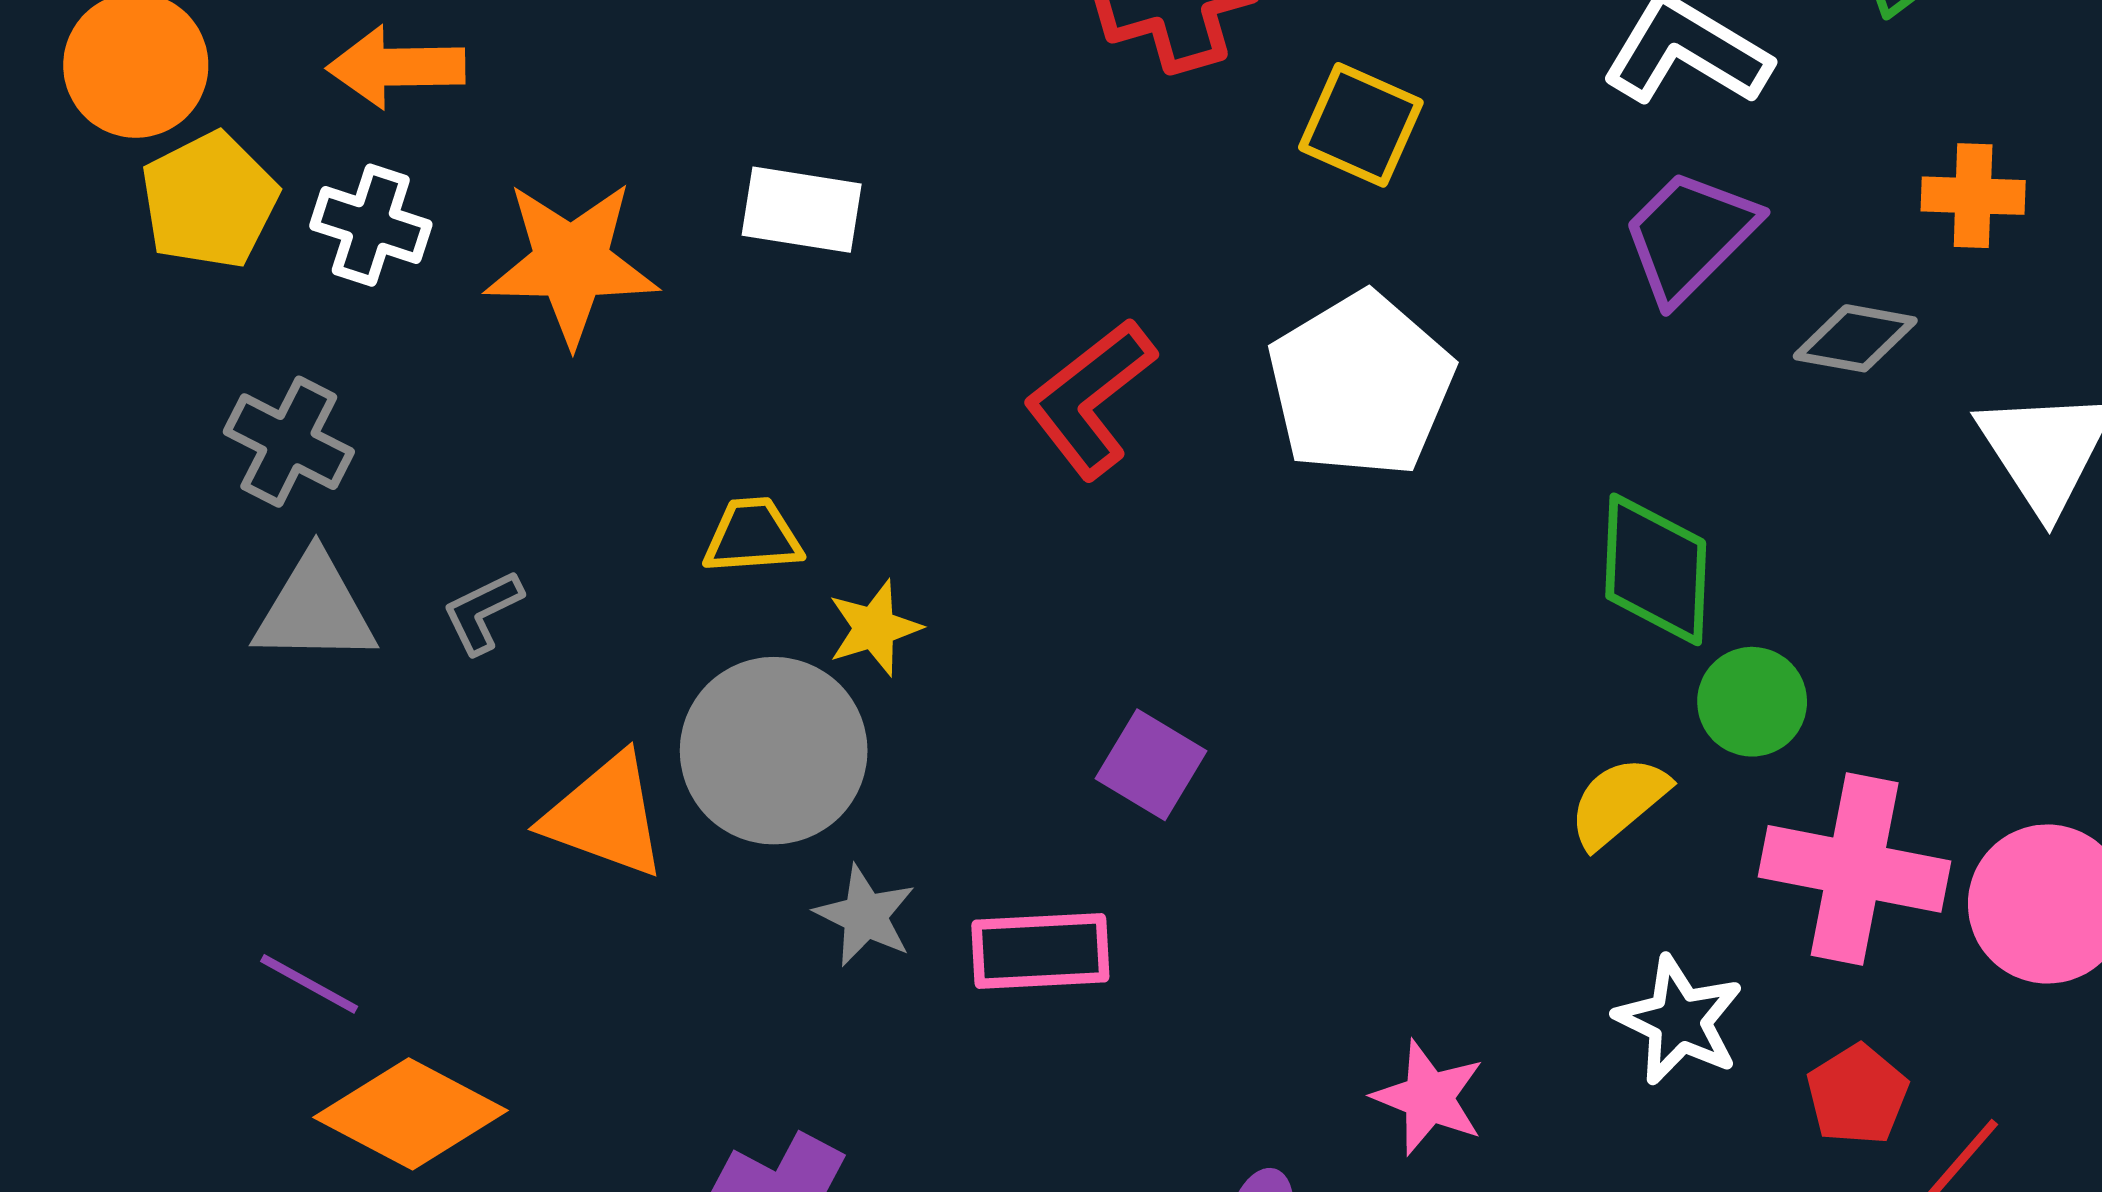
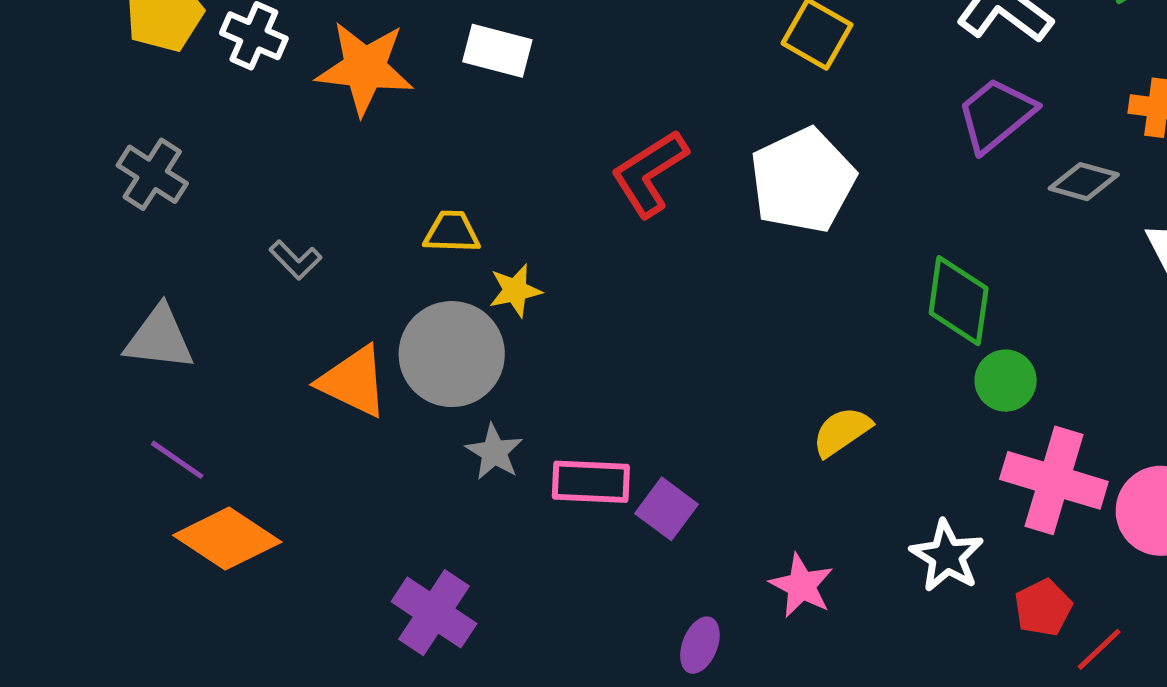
gray cross: (289, 442) -> (152, 174), moved
gray triangle: (315, 609) -> (159, 338), moved
gray L-shape: (482, 612) -> (295, 260), turned -114
purple square: (1151, 765) -> (667, 509), moved
yellow semicircle: (1618, 802) -> (842, 432), moved

